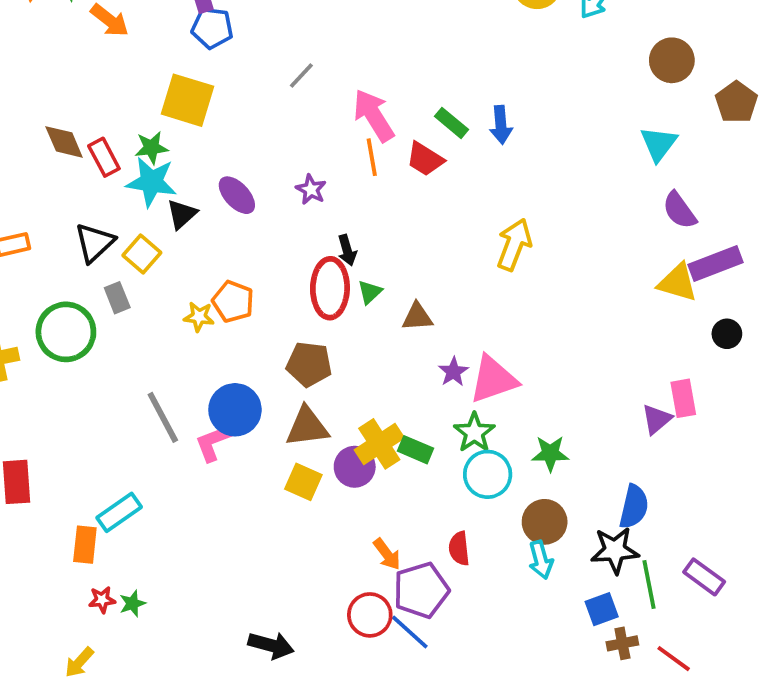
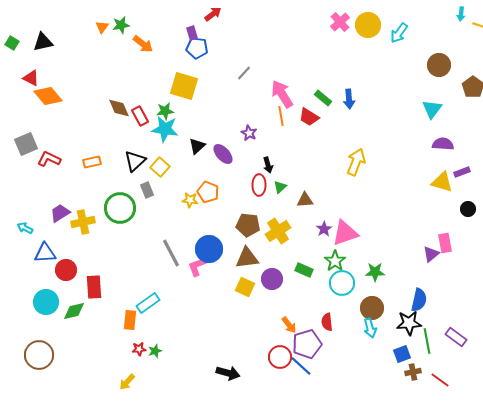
purple ellipse: (237, 195) -> (223, 154), moved
purple semicircle: (679, 210) -> (443, 144), turned 130
black triangle: (182, 214) -> (197, 146), moved
purple rectangle: (716, 264) -> (462, 172), size x0.6
red ellipse: (330, 288) -> (259, 185), size x0.7
yellow cross: (379, 444) -> (278, 231), moved

